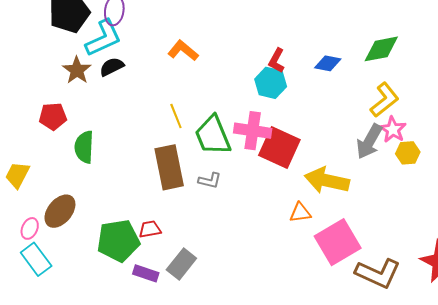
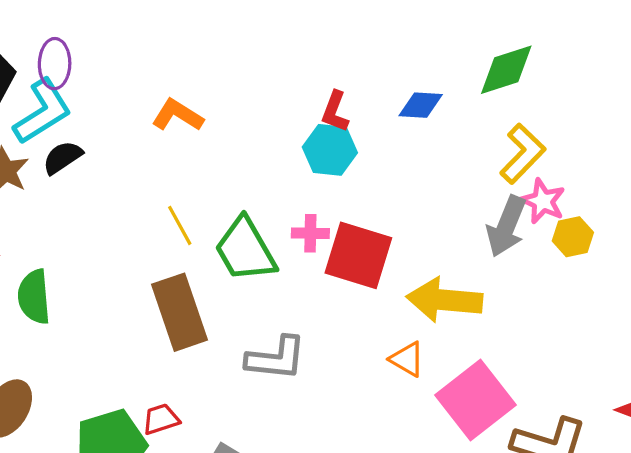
pink cross: (253, 131) -> (310, 233), size x0.6
gray L-shape: (210, 181) -> (276, 358), moved, size x1.6
orange triangle: (300, 213) -> (407, 359), turned 45

